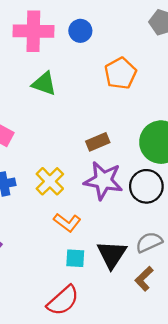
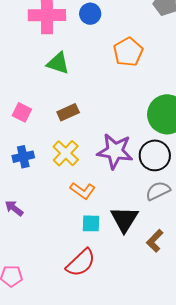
brown rectangle: (98, 142) -> (68, 112), moved
gray semicircle: (149, 242) -> (158, 191), moved

